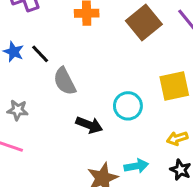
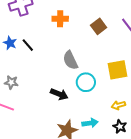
brown square: (144, 22) -> (99, 26), size x0.7
gray semicircle: (65, 81) -> (70, 60), moved

